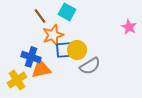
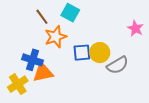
blue square: (64, 50) -> (82, 53), moved
yellow circle: (77, 50) -> (100, 53), moved
gray semicircle: (90, 66) -> (118, 65), moved

